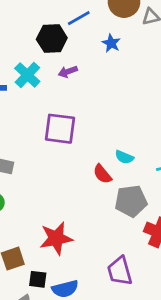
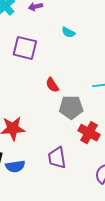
cyan semicircle: (124, 157) -> (68, 32), moved

